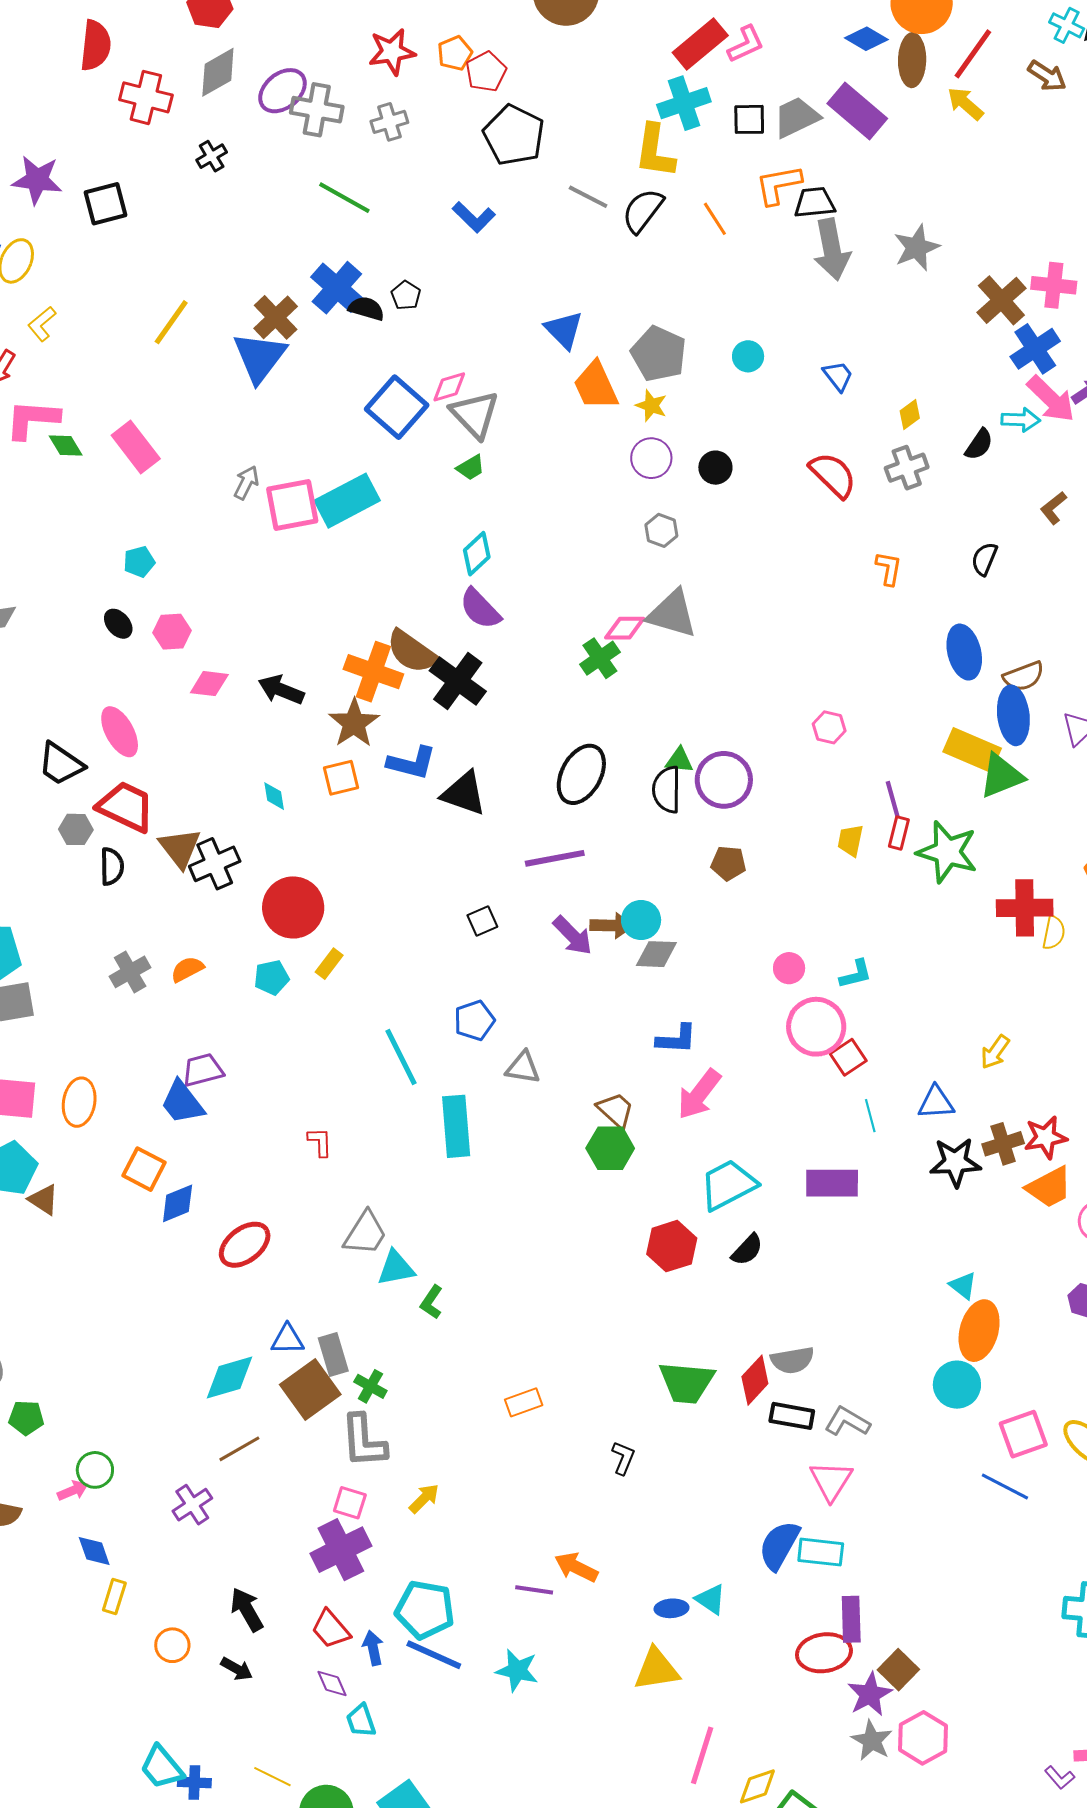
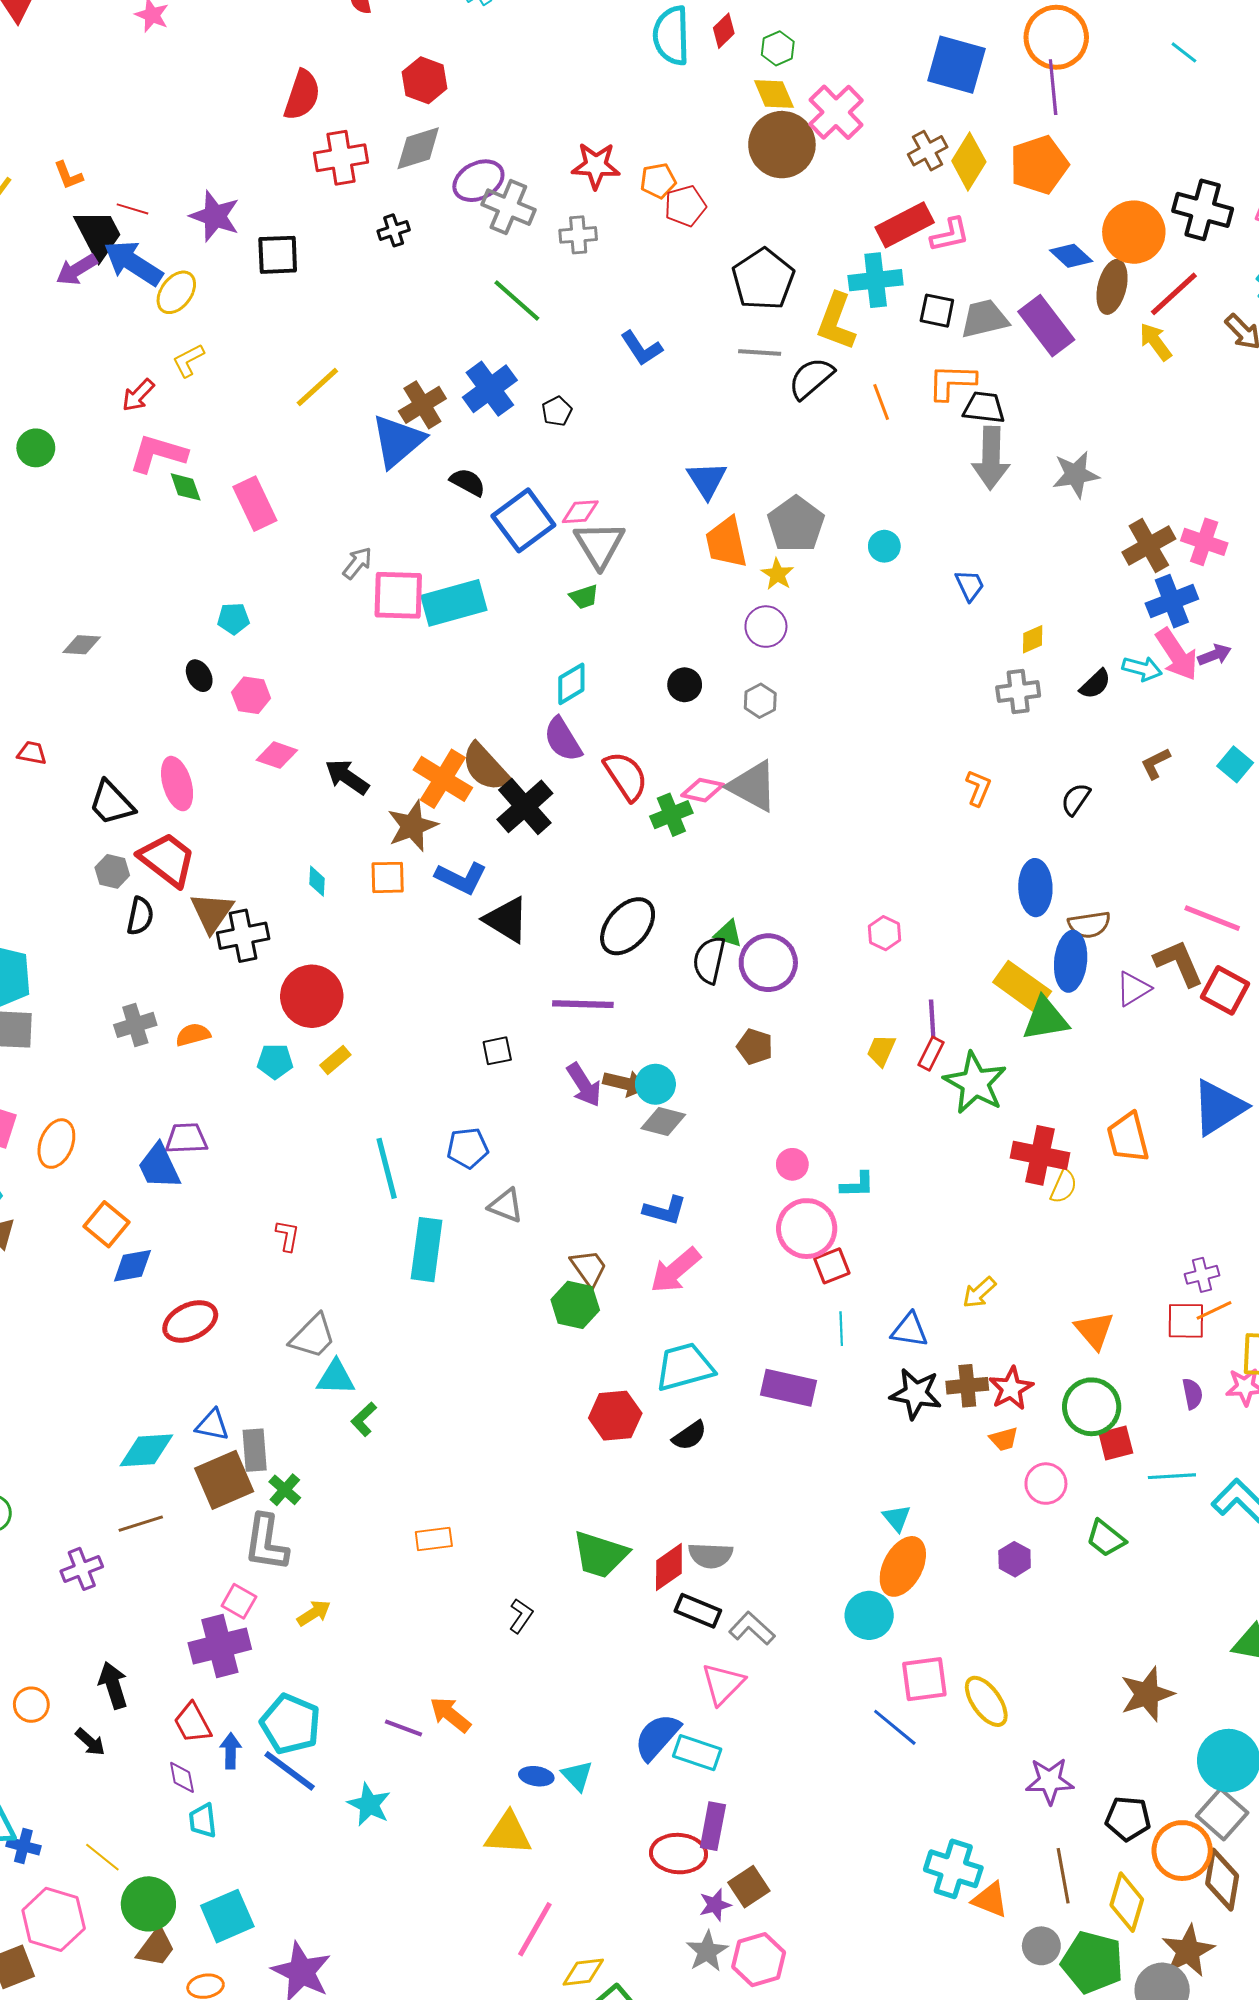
red cross: (146, 97) -> (341, 158), turned -36
black pentagon: (514, 135) -> (763, 279), moved
gray line: (588, 197) -> (760, 353), turned -36
black semicircle: (366, 309) -> (468, 482), moved
black circle: (715, 468) -> (685, 685), moved
red semicircle: (833, 475) -> (626, 776), moved
red star: (1046, 1137) -> (1011, 1388), turned -30
orange trapezoid: (1049, 1187) -> (1004, 1439), size x0.6
purple star: (870, 1694) -> (715, 1905), size x0.7

